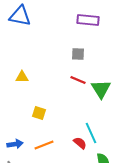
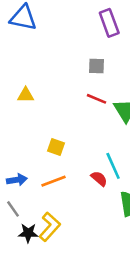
purple rectangle: (88, 20) -> (109, 23), turned 65
yellow square: (39, 113) -> (56, 147), moved

